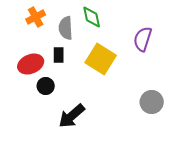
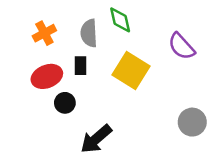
orange cross: (36, 17) -> (44, 33), moved
purple semicircle: (143, 39) -> (181, 46), turned -60

